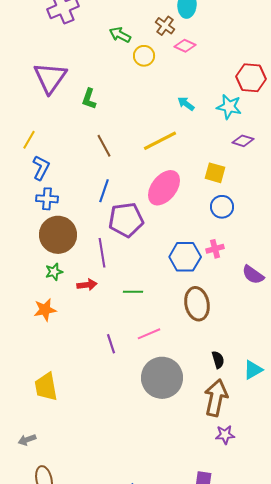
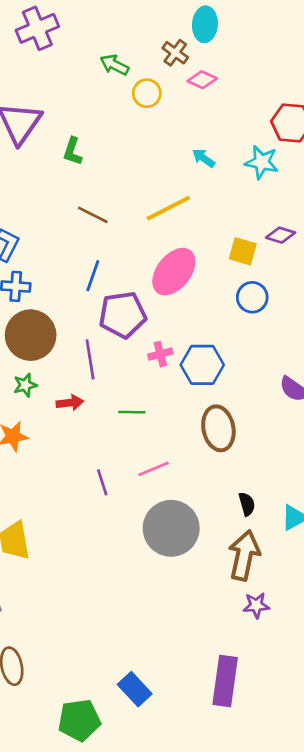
purple diamond: (243, 141) -> (281, 235), moved
brown line: (104, 146) -> (93, 215), turned -35
pink cross: (215, 249) -> (160, 354), moved

